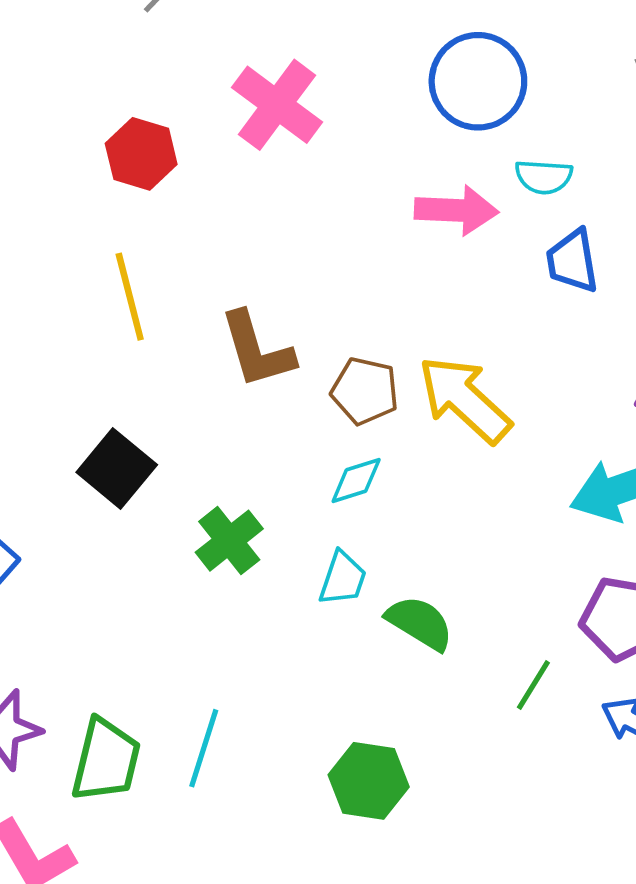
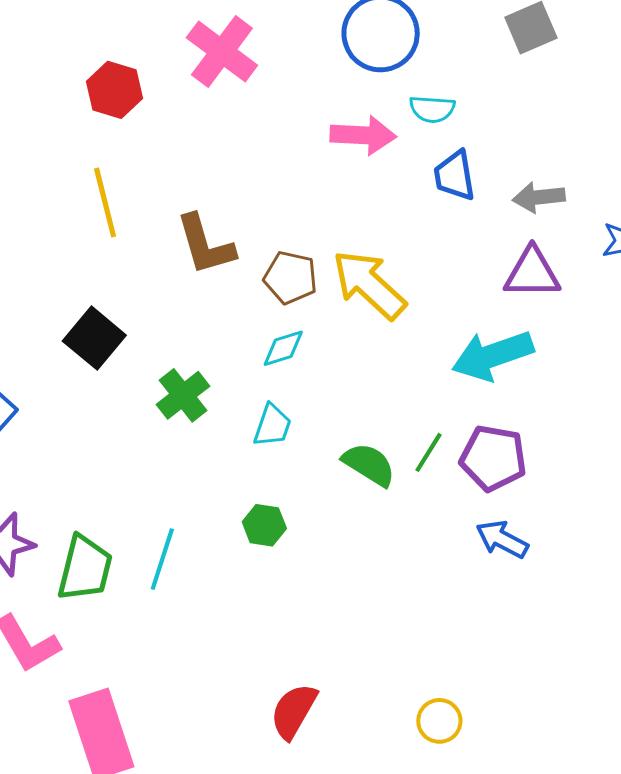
green semicircle: (420, 623) -> (369, 464), moved
green line: (533, 685) -> (428, 452), moved
green hexagon: (369, 781) -> (264, 525), moved, size x0.7

